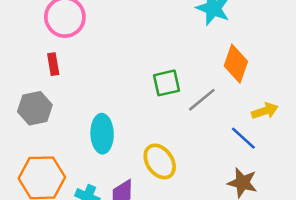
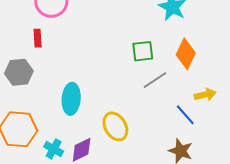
green square: (166, 83) -> (143, 51), moved

